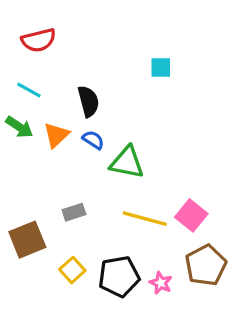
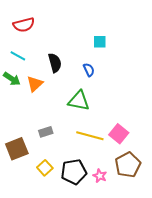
blue semicircle: (93, 140) -> (89, 70), moved, turned 32

